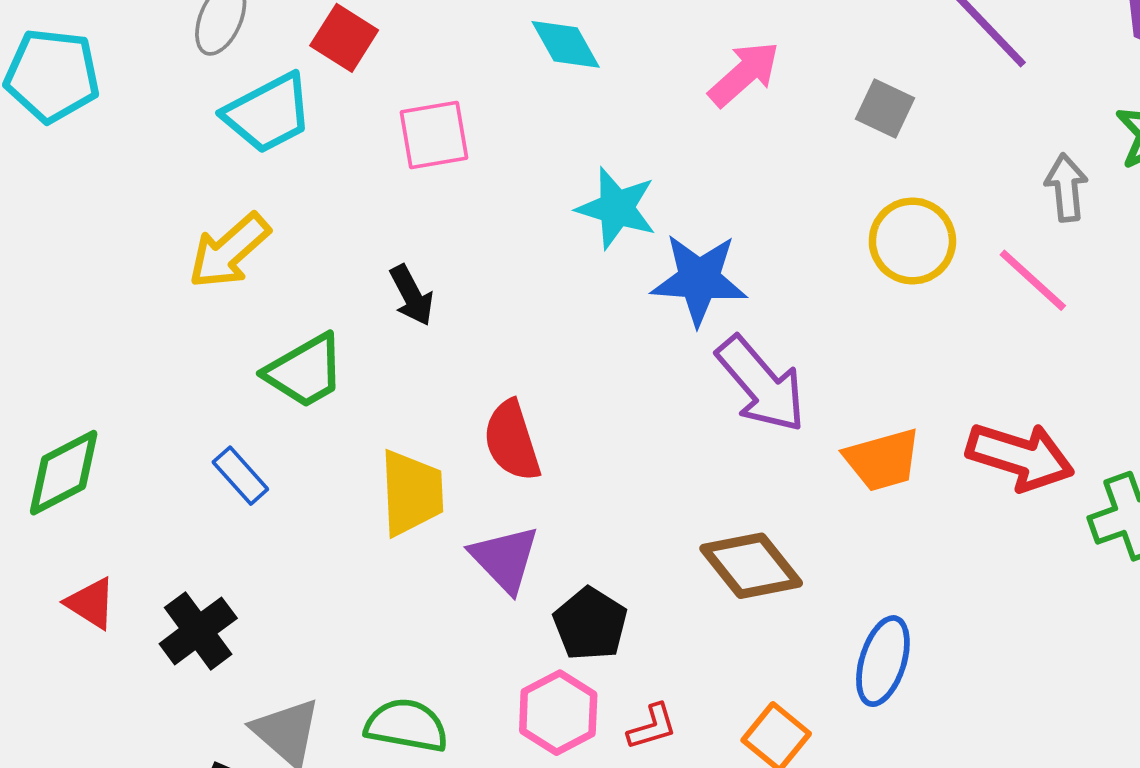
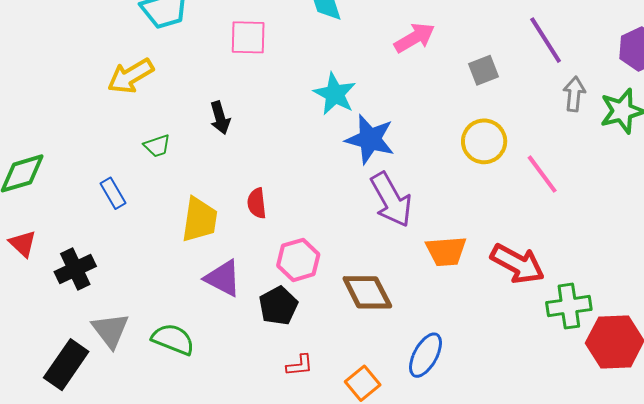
gray square: (885, 109) -> (484, 70), turned 32
gray arrow: (1066, 188) -> (574, 94), moved
green trapezoid: (305, 371) -> (157, 146), size x0.6
red semicircle: (512, 441) -> (257, 203), size x0.7
purple triangle: (505, 559) -> (223, 278), moved, turned -30
pink hexagon: (558, 713) -> (298, 260), moved

